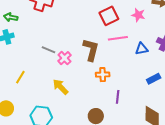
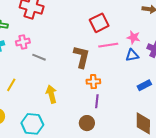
pink star: (138, 15) -> (133, 37), moved
pink cross: (65, 58) -> (23, 42), moved, turned 32
yellow arrow: (60, 87) -> (51, 94), turned 30
purple line: (118, 97) -> (97, 101), moved

